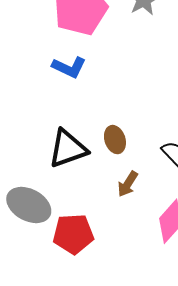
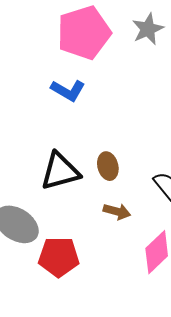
brown arrow: (128, 184) -> (117, 211), turned -112

